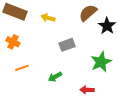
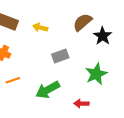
green arrow: (55, 77) -> (48, 90), size x1.6

